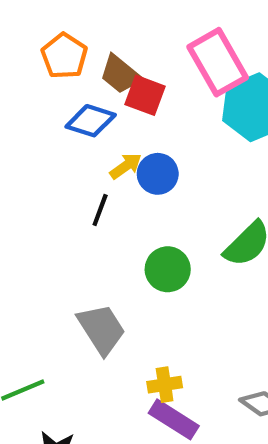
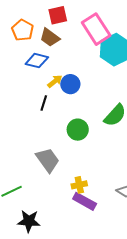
red square: (145, 95) -> (58, 15), moved, turned -30

